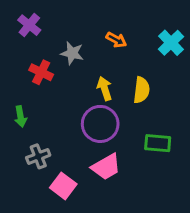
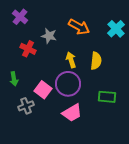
orange arrow: (116, 40) -> (79, 27), size x1.5
pink square: (63, 186) -> (43, 90), moved

